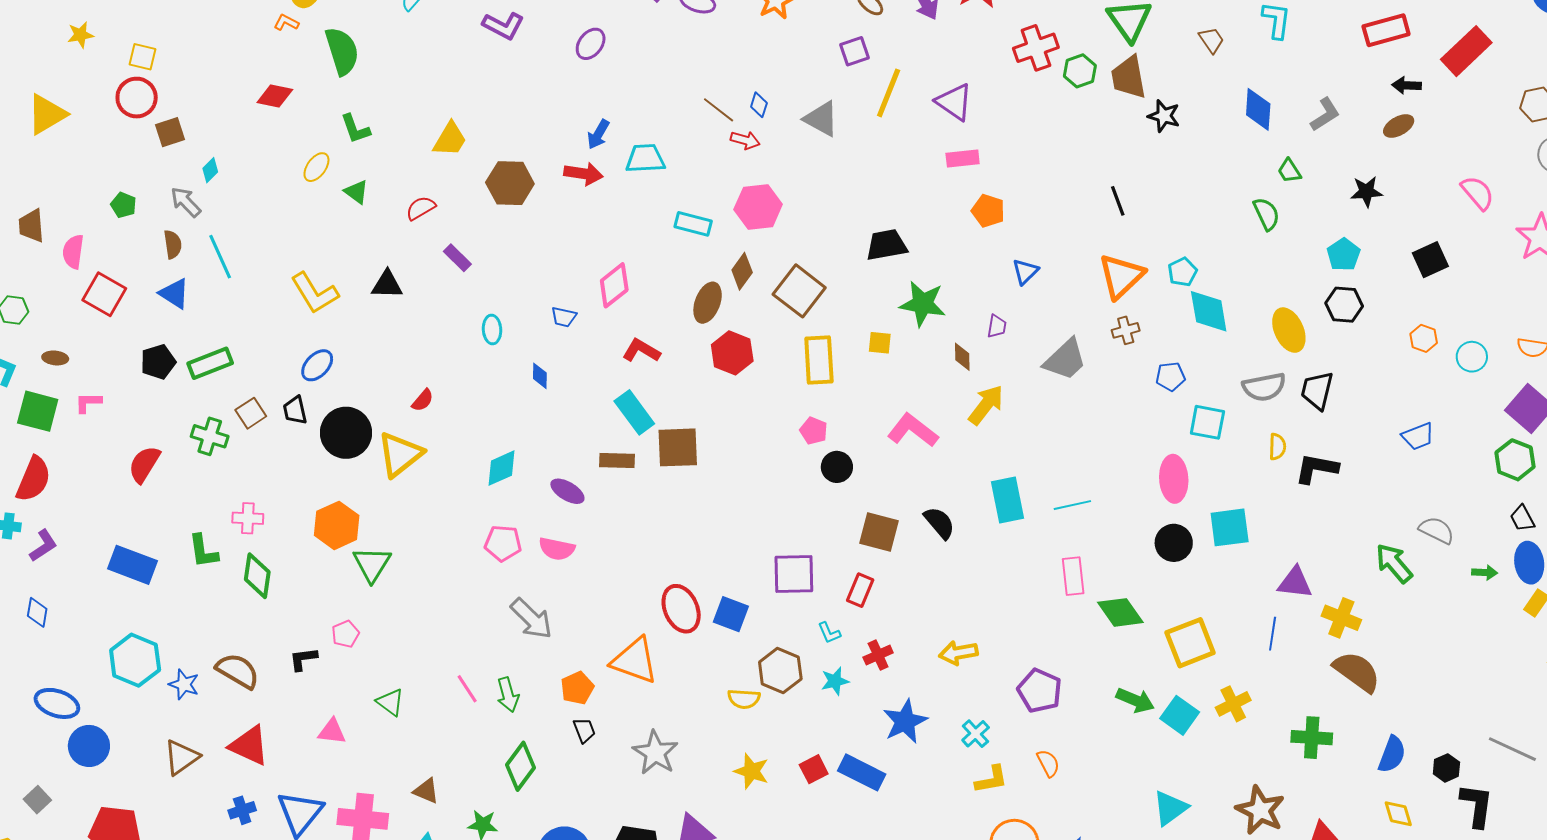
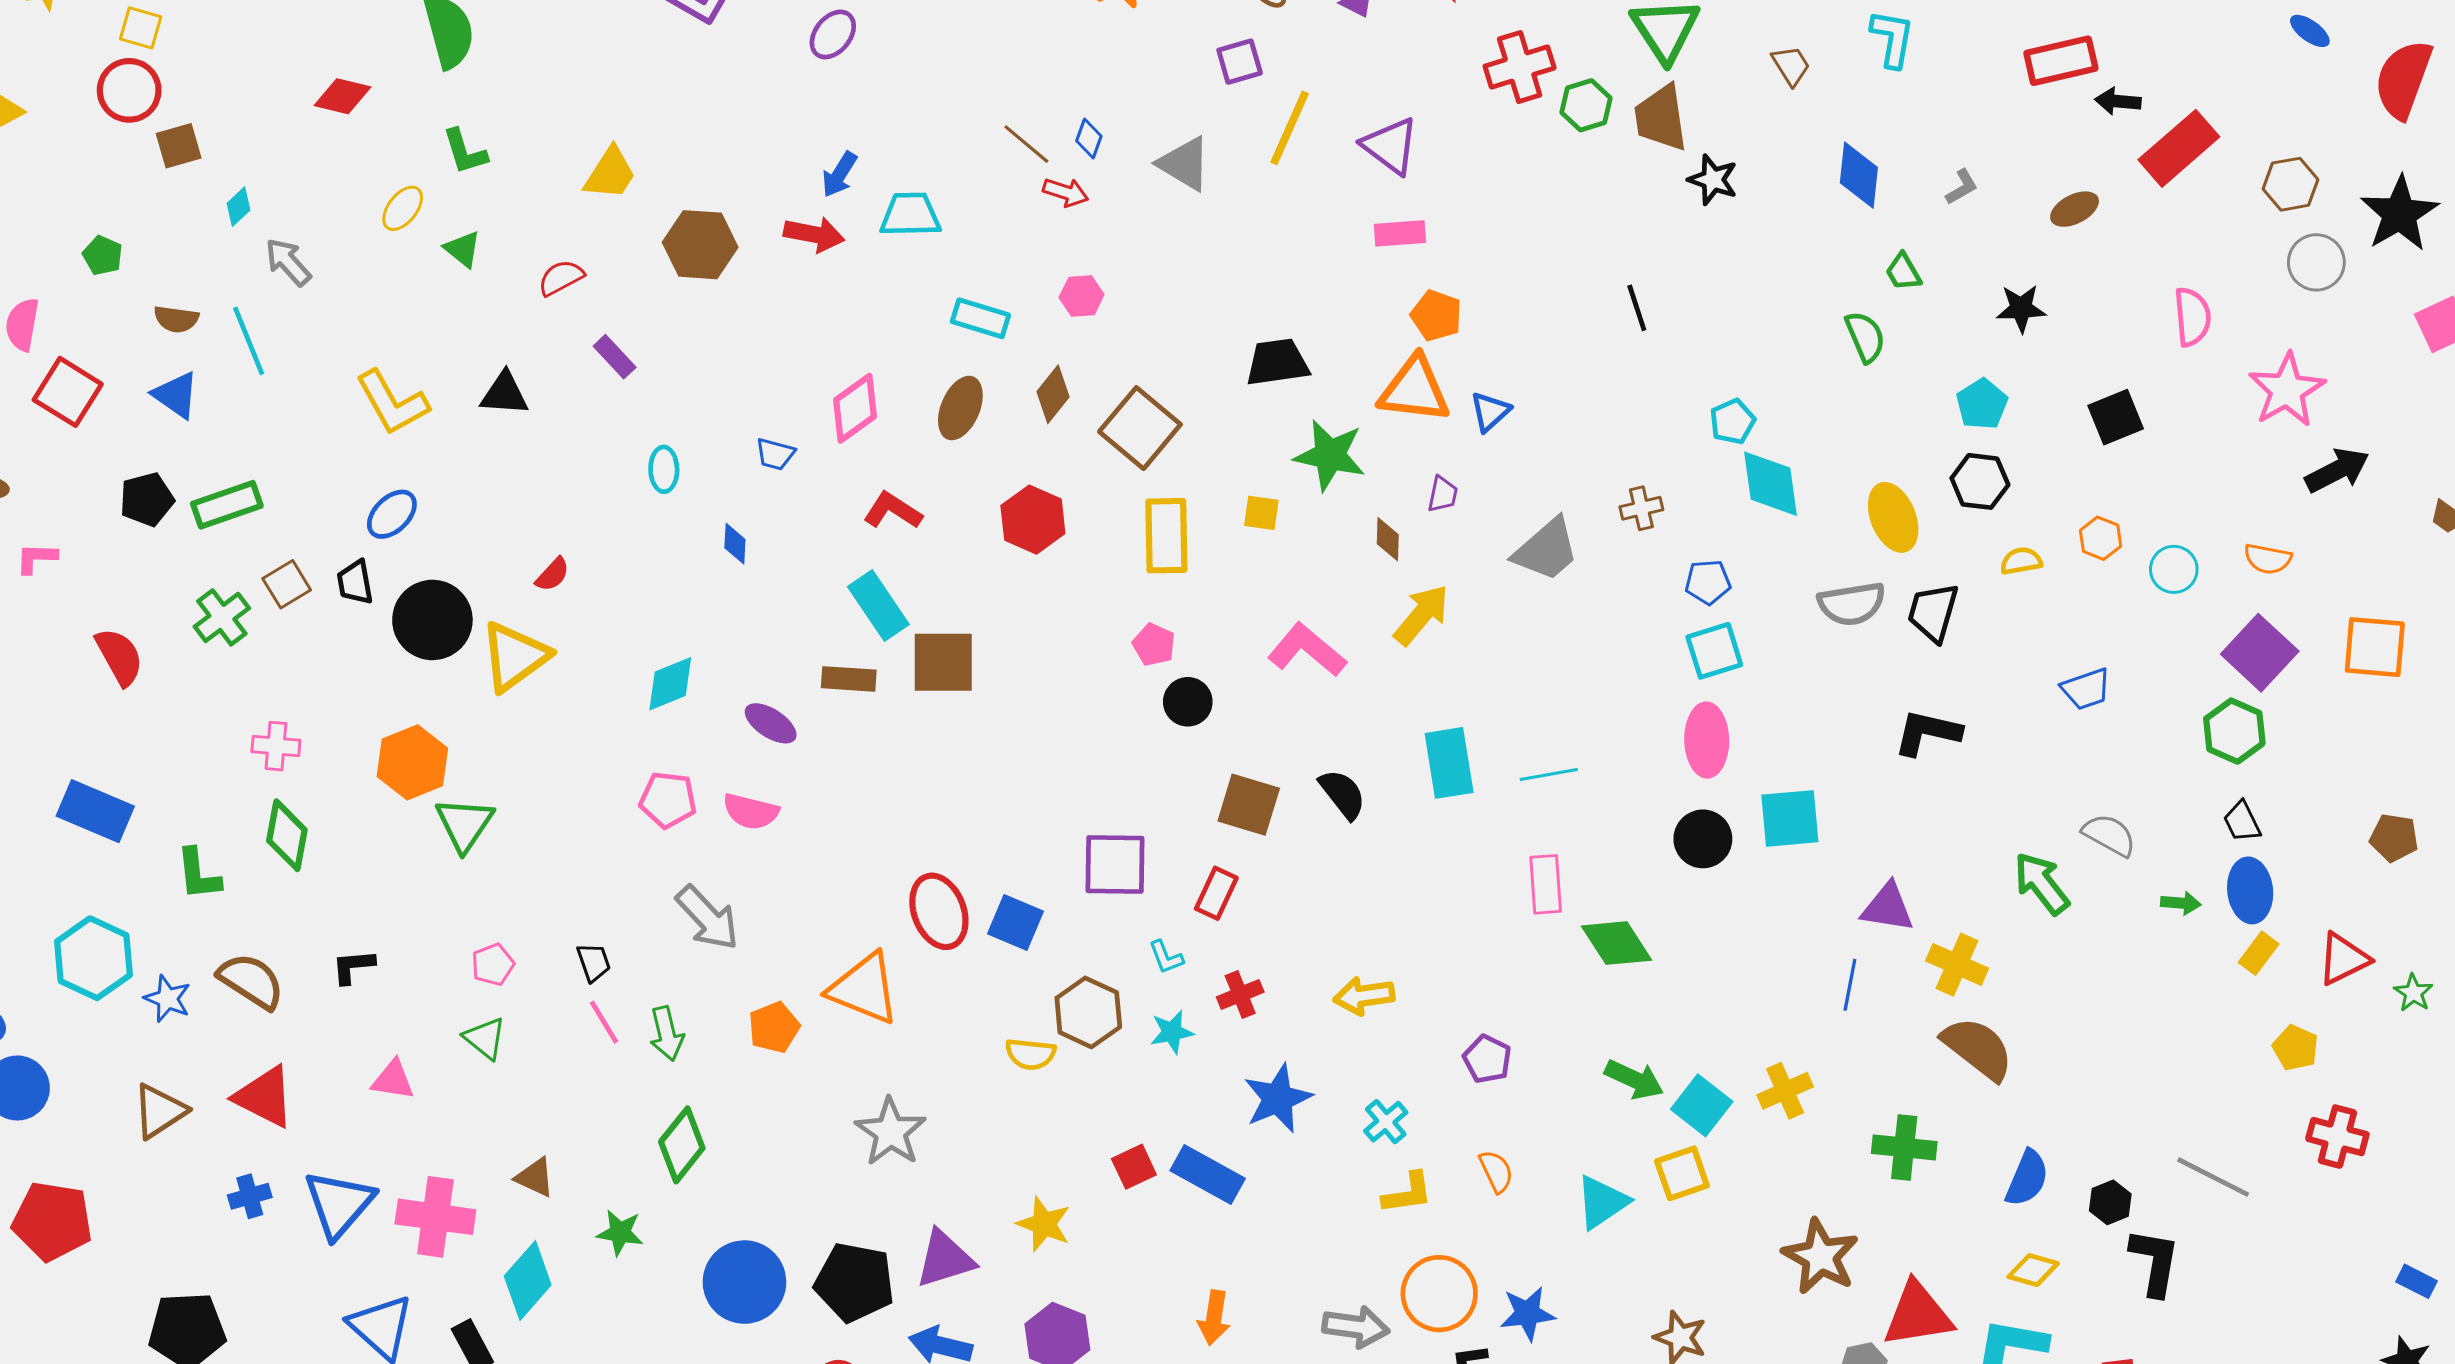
red rectangle: (1466, 51) -> (2179, 148), moved
black arrow: (1407, 85) -> (2118, 101), moved
gray L-shape: (1325, 115) -> (1962, 187), size x0.7
pink semicircle: (1478, 193) -> (2192, 317), turned 33
gray arrow: (186, 202) -> (288, 262), moved
pink hexagon: (758, 207) -> (1082, 296), size x0.6
brown semicircle: (173, 244) -> (176, 319), turned 104
orange triangle: (1121, 276) -> (1414, 390), moved, turned 48
brown ellipse: (708, 303) -> (960, 408), moved
cyan square: (1207, 422) -> (1714, 651), moved, turned -30
green cross: (210, 436) -> (222, 617), turned 33
yellow semicircle: (1277, 447) -> (2021, 561), moved, turned -104
red semicircle: (144, 464) -> (119, 657), turned 117
green L-shape: (203, 551) -> (198, 874), moved
pink pentagon: (346, 634) -> (493, 964), moved
yellow square: (1190, 643) -> (1682, 1173), moved, size x0.7
purple pentagon: (1040, 691) -> (1487, 1059), size x0.7
black trapezoid: (584, 730) -> (594, 962), moved
yellow star: (752, 771) -> (1044, 1224), moved
cyan triangle: (1170, 808) -> (1602, 1202), moved
yellow diamond: (1398, 814) -> (2033, 1270), turned -60

